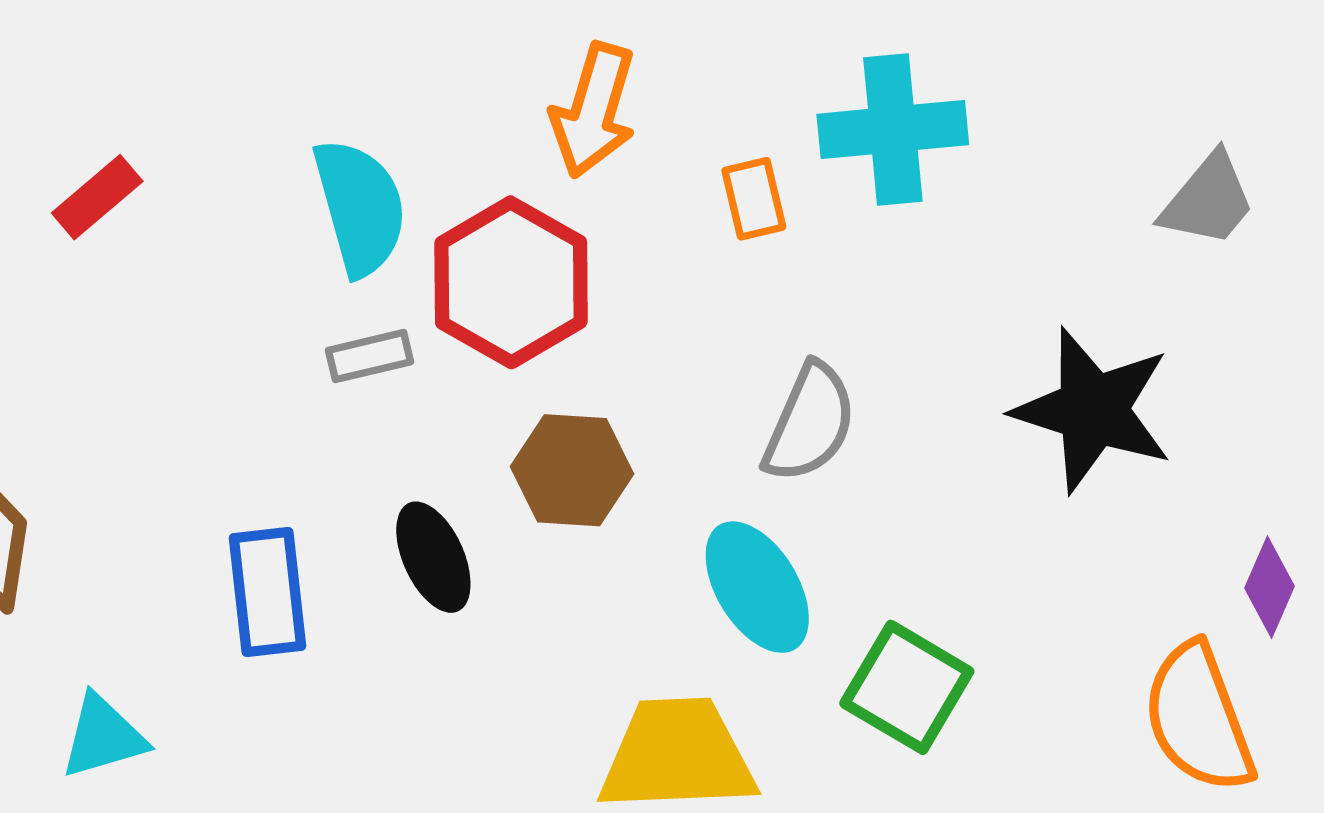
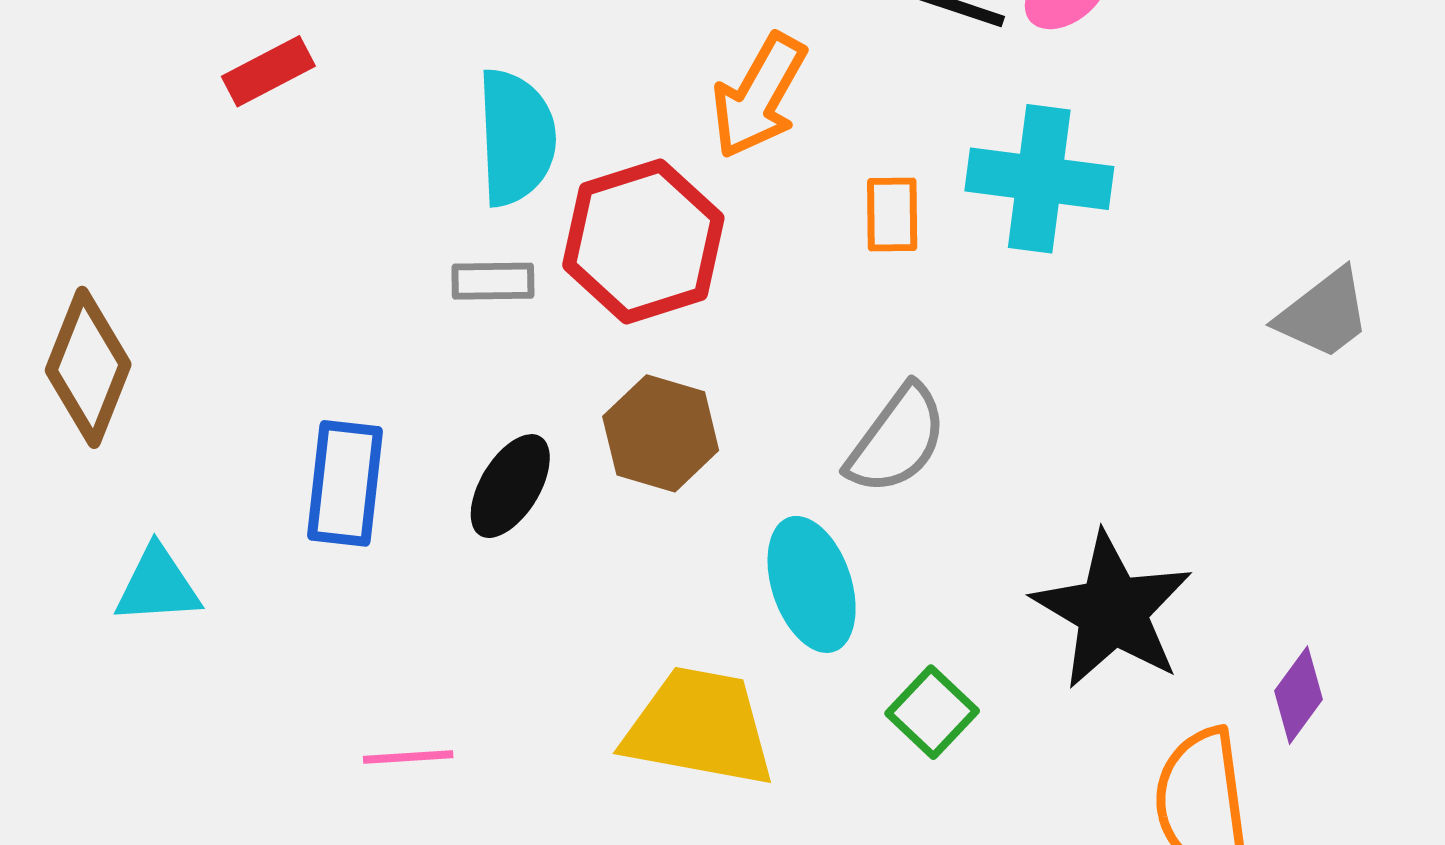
black star: (1093, 410) -> (1112, 611), moved
black ellipse: (433, 557) -> (510, 486), turned 43
green square: (907, 687) -> (932, 712), size x0.7

